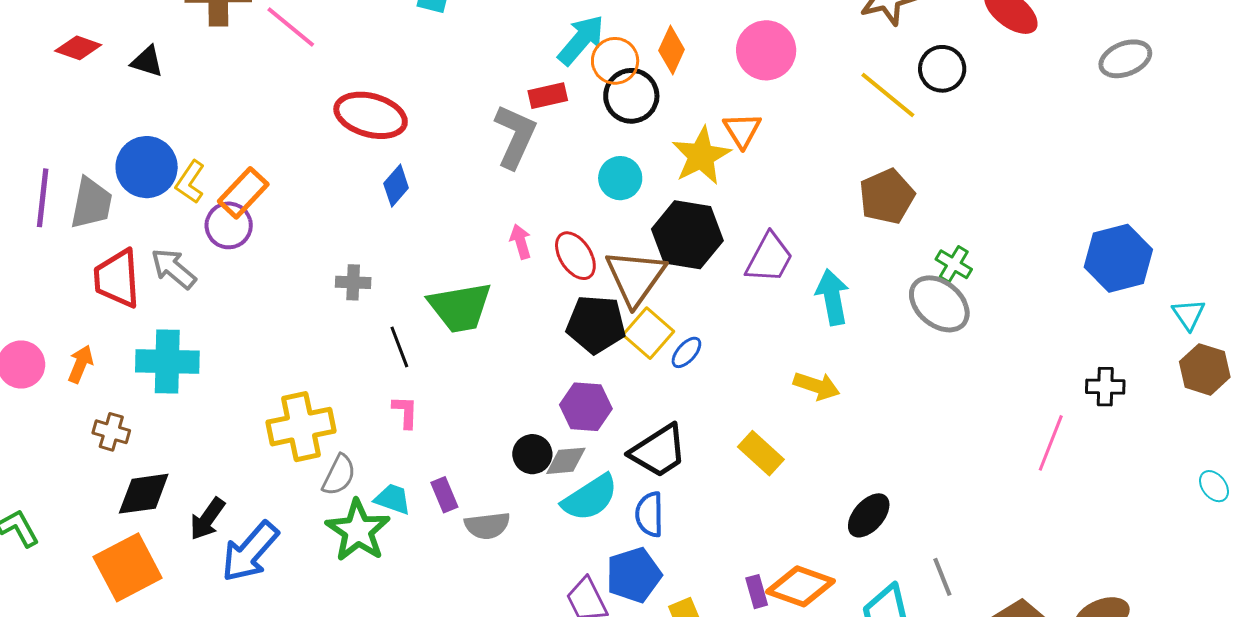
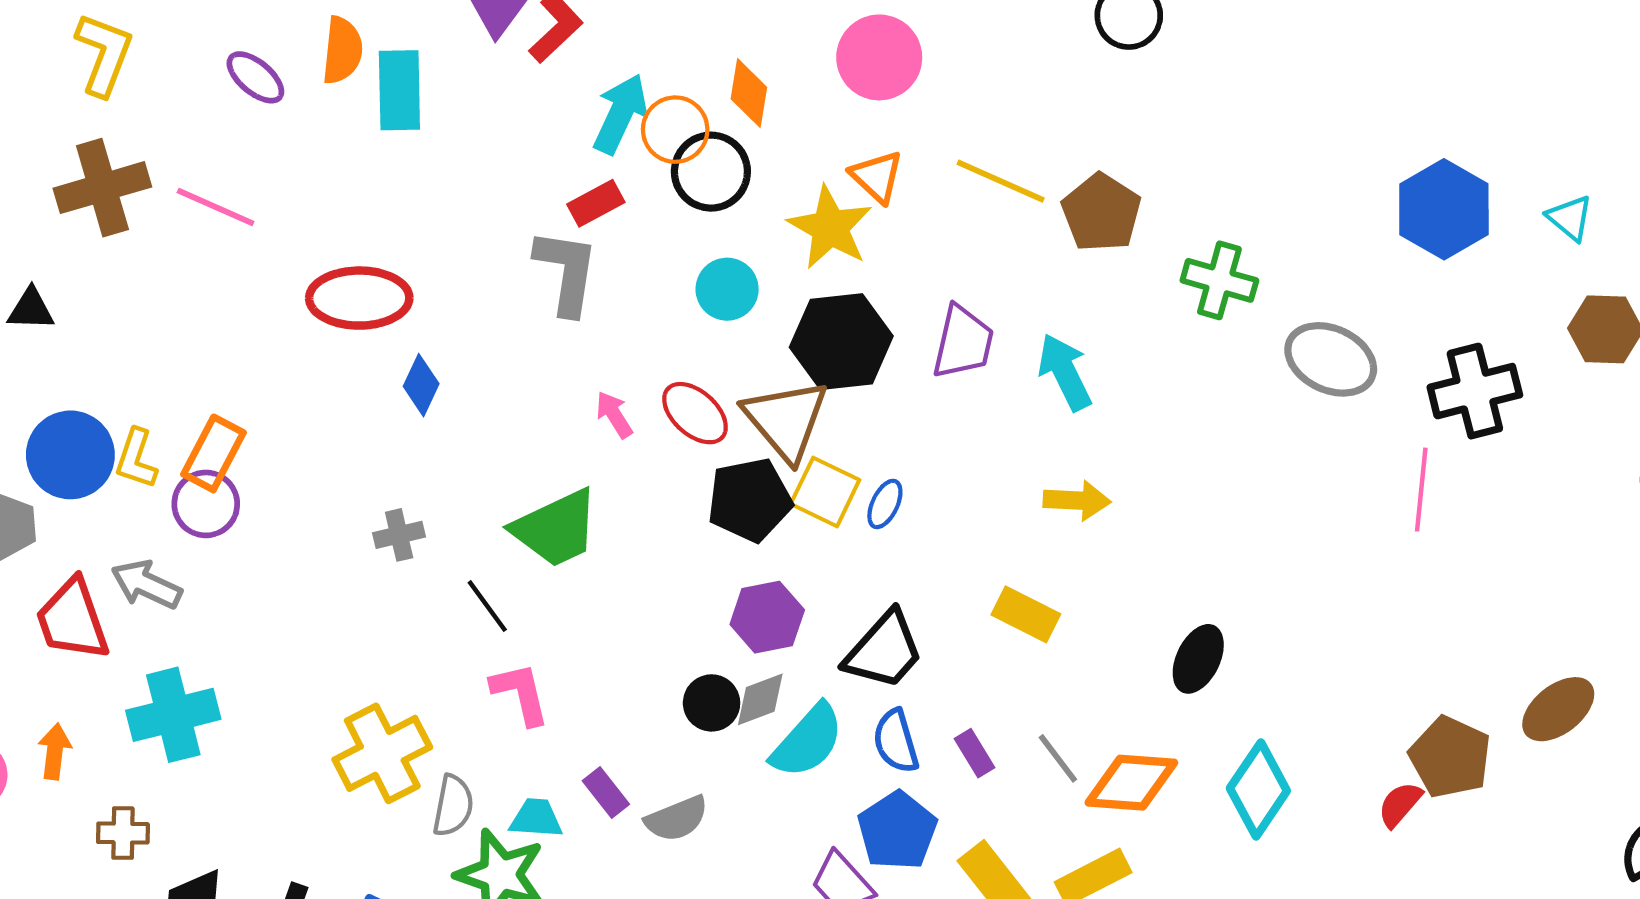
yellow line: (888, 95) -> (1001, 181), moved
green cross: (954, 264) -> (1219, 280), size x1.4
gray ellipse: (939, 304) -> (1331, 359), moved
cyan triangle: (1189, 314) -> (1570, 218), moved
black cross: (1105, 387) -> (1475, 391), size x1.6
pink L-shape: (405, 412) -> (520, 693), size x1.4
gray line: (942, 577) -> (1058, 758), moved
purple rectangle: (757, 592) -> (975, 753), moved

